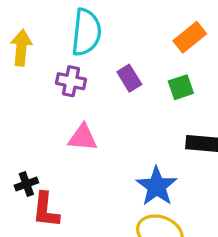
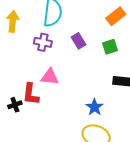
blue star: (157, 186) -> (94, 107), size x0.7
red L-shape: (46, 210) -> (31, 94), moved

